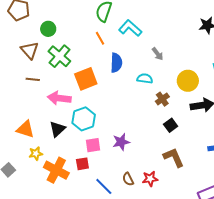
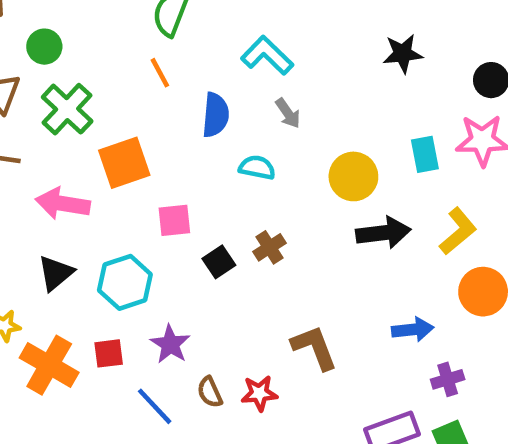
cyan L-shape: (130, 28) -> (267, 55), moved
blue semicircle: (116, 63) -> (216, 115), moved
brown cross: (162, 99) -> (270, 247), moved
cyan hexagon: (84, 119) -> (125, 282), moved
black square: (171, 125) -> (219, 262), moved
purple star: (121, 142) -> (170, 344), moved, turned -30
pink square: (93, 145) -> (174, 220), moved

